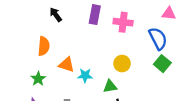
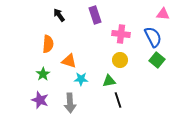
purple rectangle: (95, 15) -> (95, 15), turned -30
pink cross: (123, 22) -> (121, 34), moved
cyan star: (85, 76) -> (81, 79), moved

